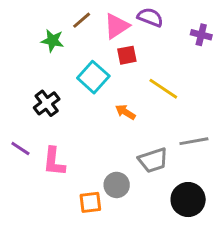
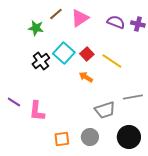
purple semicircle: (150, 17) -> (116, 22), moved
red square: (127, 55) -> (87, 54), moved, turned -32
black cross: (47, 103) -> (41, 61), moved
gray circle: (117, 185) -> (90, 137), moved

